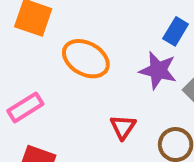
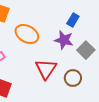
red triangle: (123, 127) -> (46, 69), size x1.6

